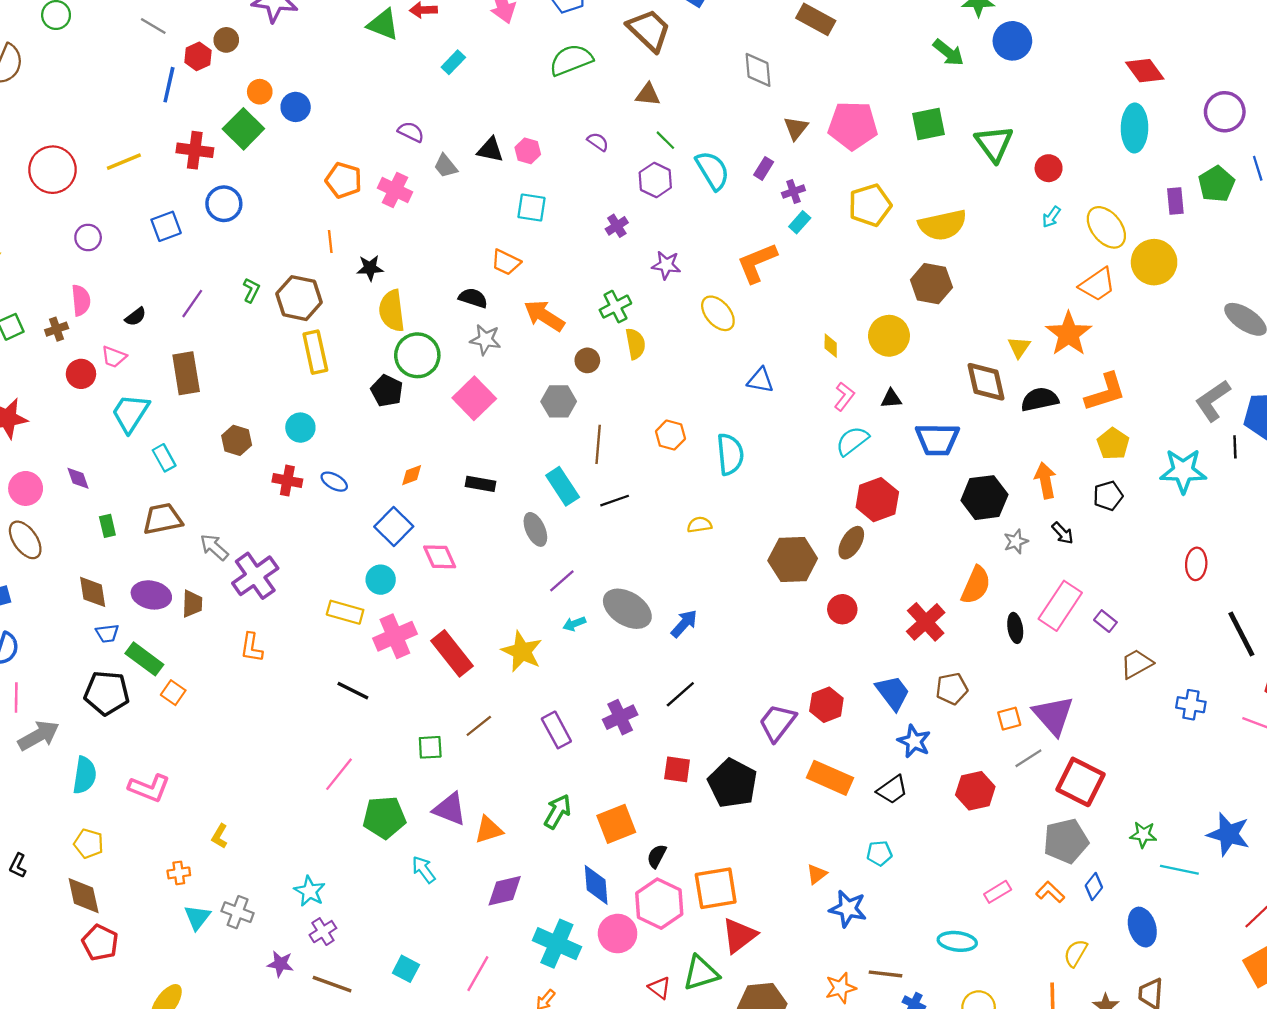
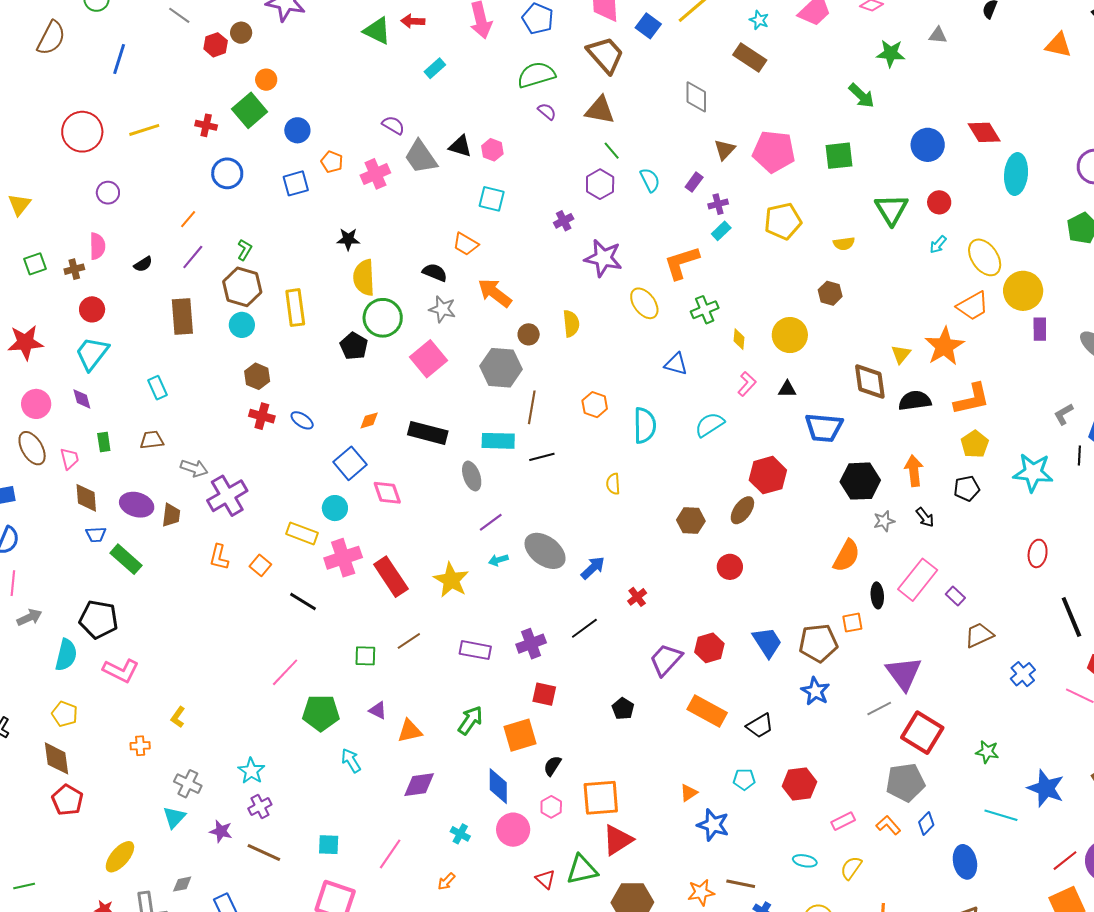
blue circle: (1012, 41) -> (928, 145), moved
red diamond: (1145, 71) -> (984, 132), moved
blue line: (169, 85) -> (119, 59), moved
brown triangle: (648, 95) -> (600, 110), size x1.4
blue circle: (296, 107) -> (297, 130), moved
purple semicircle: (598, 142) -> (547, 111), moved
green triangle: (994, 144) -> (891, 209), moved
red cross: (195, 150) -> (206, 125), size x0.7
gray trapezoid: (446, 166) -> (421, 157), size x1.6
cyan semicircle: (712, 170) -> (650, 180), size x0.7
orange pentagon: (344, 180) -> (332, 162), size x0.7
pink cross: (395, 190) -> (375, 174), turned 36
purple rectangle: (1175, 201) -> (1040, 329), moved
yellow semicircle: (943, 225) -> (844, 244), size x0.5
blue square: (166, 226) -> (296, 183), moved
orange line: (330, 242) -> (188, 219), moved, turned 42
purple star: (666, 265) -> (603, 258), size x1.5
brown hexagon: (931, 284) -> (830, 293), size x0.7
brown hexagon: (299, 298) -> (242, 287), moved
green cross: (615, 307) -> (705, 310), moved
pink trapezoid: (114, 357) -> (70, 459), moved, turned -130
gray hexagon: (559, 401) -> (501, 368), size x1.4
gray L-shape: (1213, 401) -> (1064, 414), size x0.6
cyan trapezoid: (130, 413) -> (92, 353), moved
cyan circle: (300, 428) -> (242, 325), moved
brown hexagon: (237, 440) -> (257, 376), moved
cyan semicircle: (852, 441) -> (710, 425), moved
black rectangle: (481, 484) -> (428, 433), size x1.5
cyan rectangle: (563, 486) -> (498, 441), turned -60
brown trapezoid: (163, 519) -> (152, 440), size x0.7
yellow semicircle: (699, 525) -> (613, 484), turned -90
gray arrow: (214, 547) -> (194, 468), turned 152
brown hexagon: (793, 560) -> (691, 521), size x0.7
red cross: (926, 622) -> (637, 597), moved, size x0.6
brown pentagon: (952, 689) -> (818, 643), size x1.4
black pentagon: (107, 693) -> (99, 619), moved
orange square: (173, 693) -> (260, 565), moved
blue cross: (1191, 705) -> (1023, 674), turned 35
orange square: (1009, 719) -> (852, 623), moved
purple rectangle: (556, 730) -> (475, 650), turned -56
gray arrow: (39, 736) -> (29, 617), size x0.7
blue star: (914, 741) -> (815, 691), moved
red square: (677, 769) -> (544, 694), moved
black pentagon: (733, 783) -> (623, 709), size x0.5
red hexagon: (975, 791) -> (799, 784), moved
purple triangle: (450, 809) -> (378, 710), size x0.6
green star: (1143, 835) -> (987, 752), moved
pink hexagon: (659, 904) -> (551, 807), size x0.5
cyan triangle: (197, 917) -> (174, 817), moved
cyan ellipse: (957, 941) -> (805, 861), size x0.7
cyan cross: (557, 944) -> (460, 834), size x0.5
yellow semicircle: (1076, 953) -> (851, 868), moved
cyan square: (406, 969) -> (329, 845), turned -30

